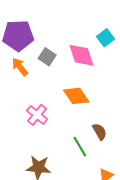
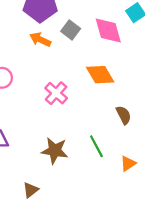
orange arrow: (20, 67) -> (40, 40), turned -30
green line: (80, 147) -> (96, 146), moved

